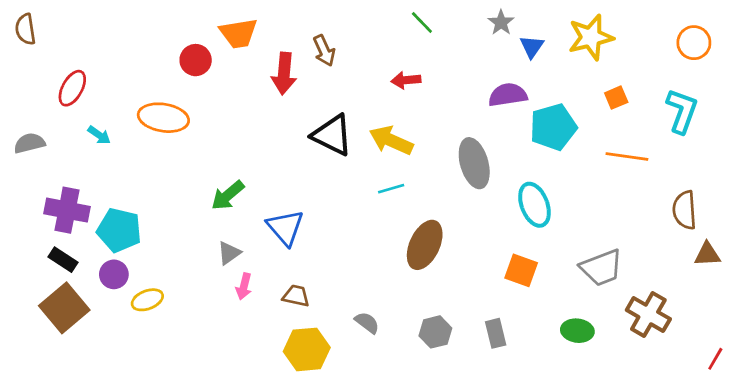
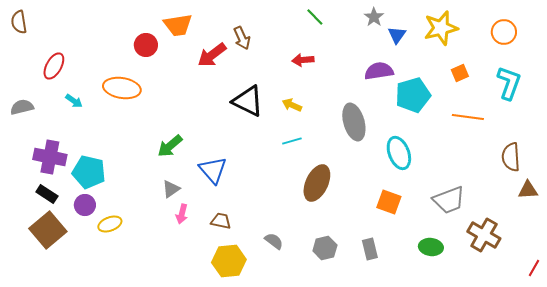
orange circle: (694, 43) -> (504, 32), moved
red arrow: (284, 73) -> (212, 55), turned 48
yellow arrow: (391, 140) -> (292, 105), size x0.6

